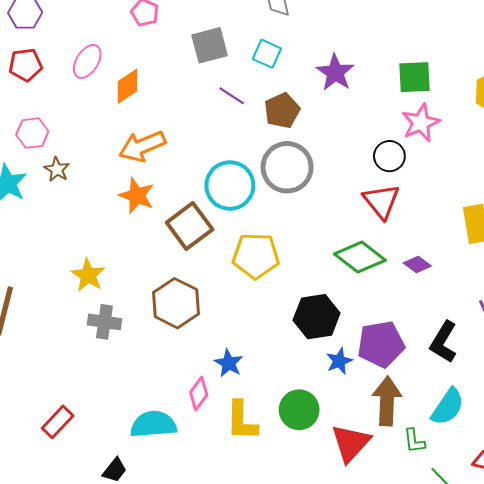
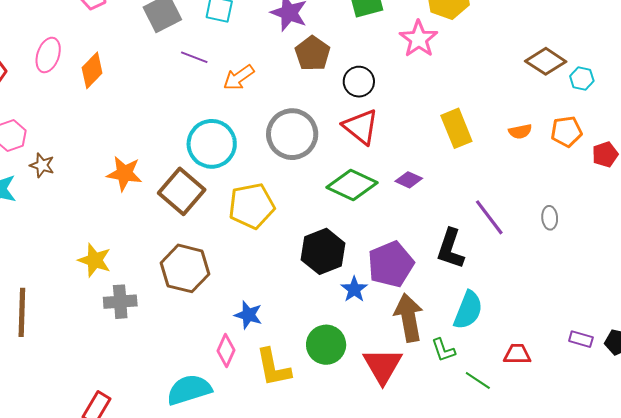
brown pentagon: (282, 111) -> (313, 53), moved
pink star: (421, 123) -> (419, 39), moved
orange arrow: (142, 146) -> (239, 78), moved, size x0.7
gray circle: (287, 167) -> (292, 134), moved

